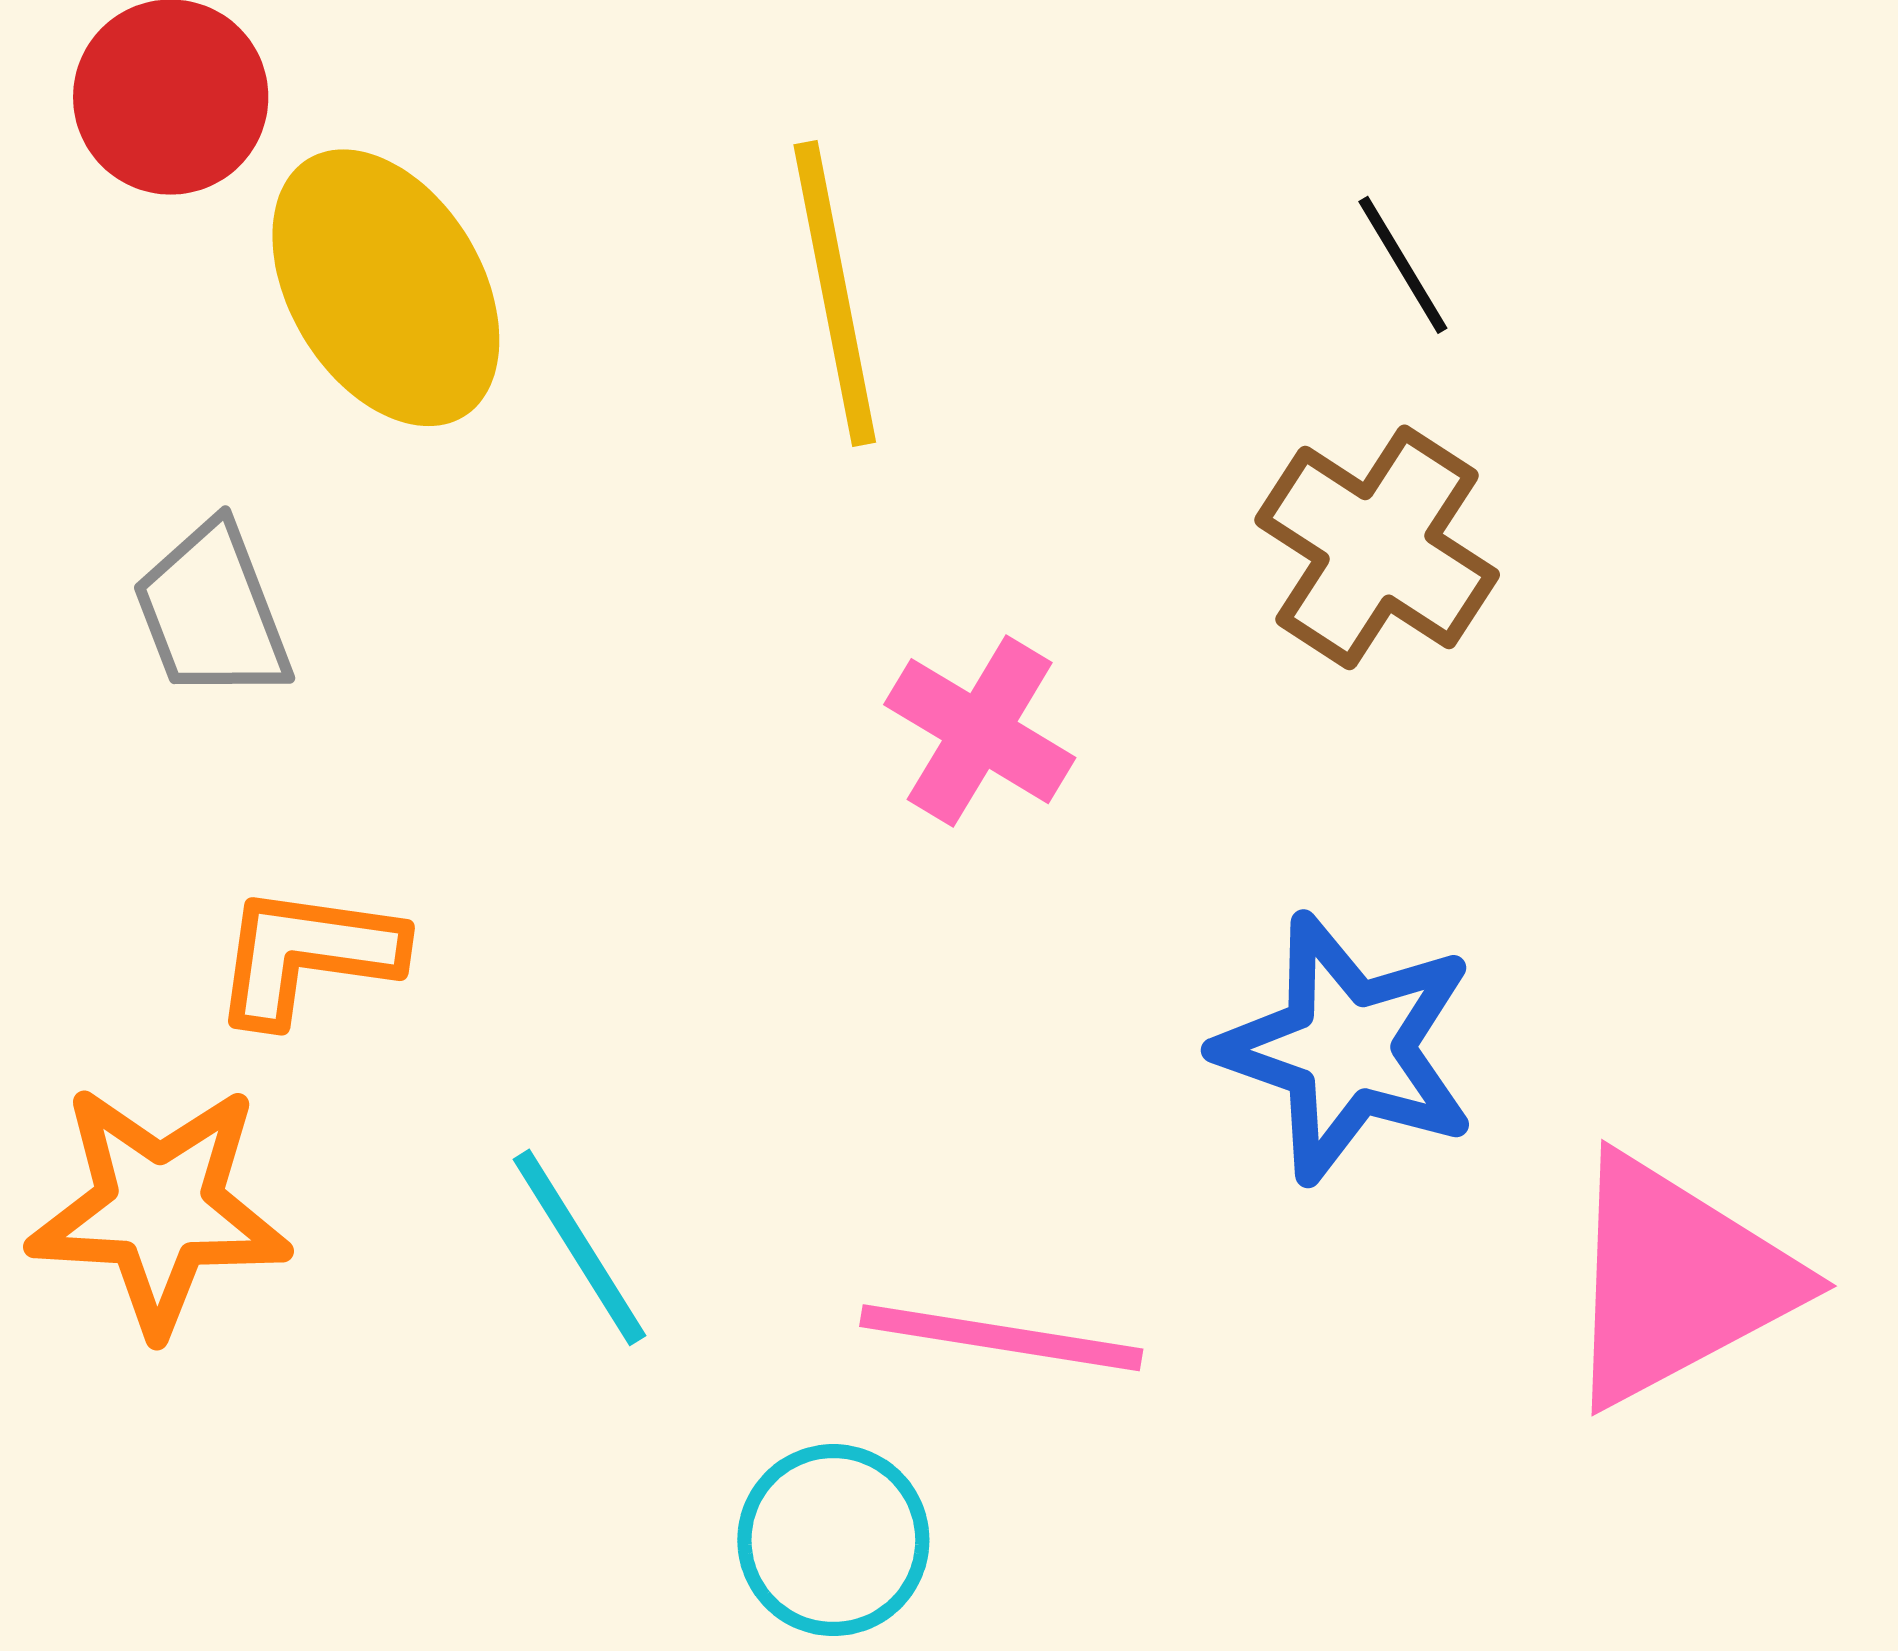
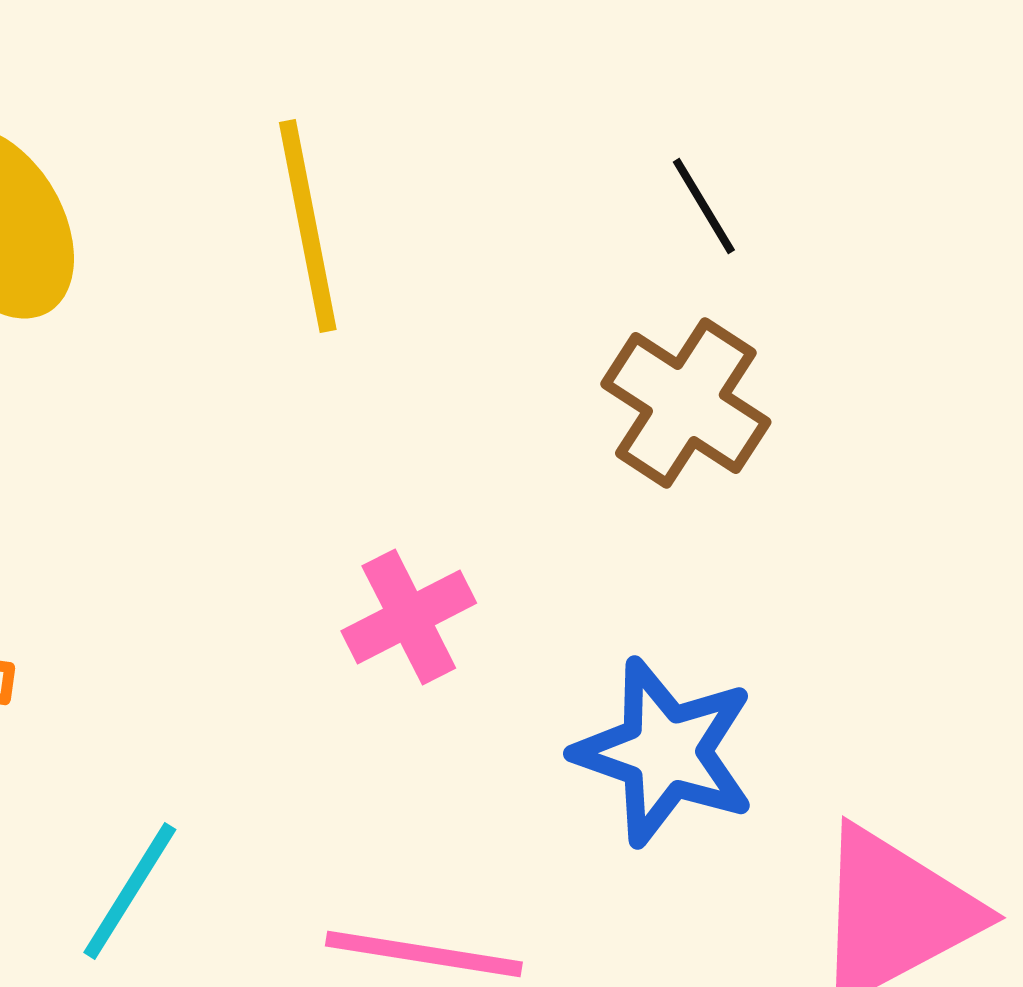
pink cross: (980, 731) -> (409, 617), moved, turned 32
cyan line: (579, 1247) -> (130, 891), turned 64

